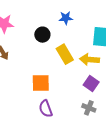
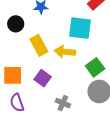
purple square: (91, 84) -> (43, 78), moved

